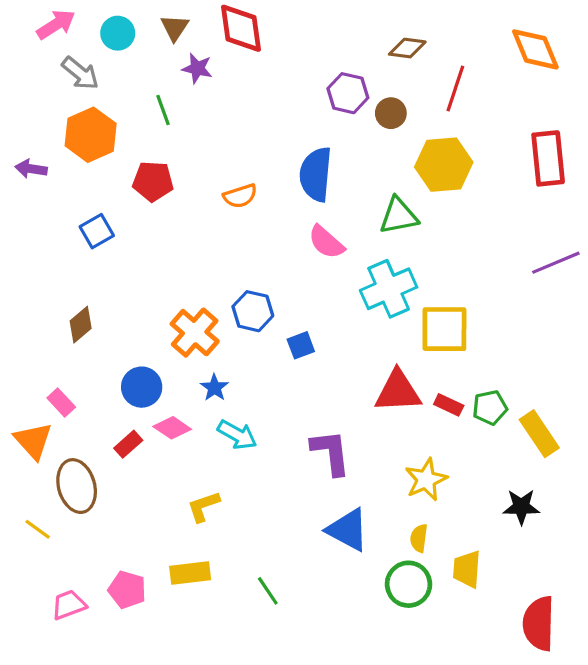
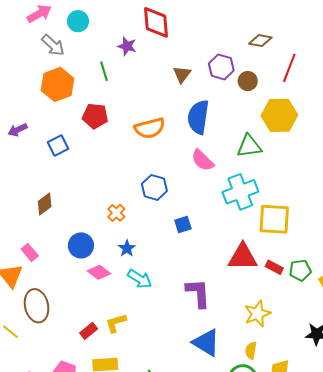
brown triangle: (175, 28) -> (182, 74), moved
purple arrow: (31, 169) -> (18, 130), moved, turned -36
orange semicircle: (240, 196) -> (150, 128), size x1.4
blue hexagon: (253, 311) -> (154, 187), moved
orange cross: (195, 333) -> (116, 213), size x0.6
red rectangle: (128, 444) -> (89, 331), moved

